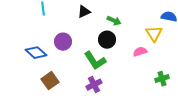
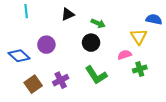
green L-shape: (95, 61) -> (96, 75), moved
green cross: (162, 79) -> (140, 69), moved
purple cross: (94, 85) -> (61, 80), moved

